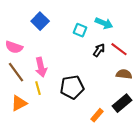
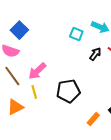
blue square: (40, 21) -> (19, 30), moved
pink arrow: (41, 67) -> (37, 71), turned 60

